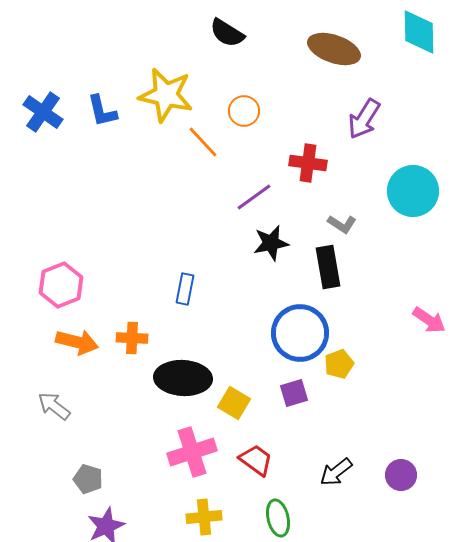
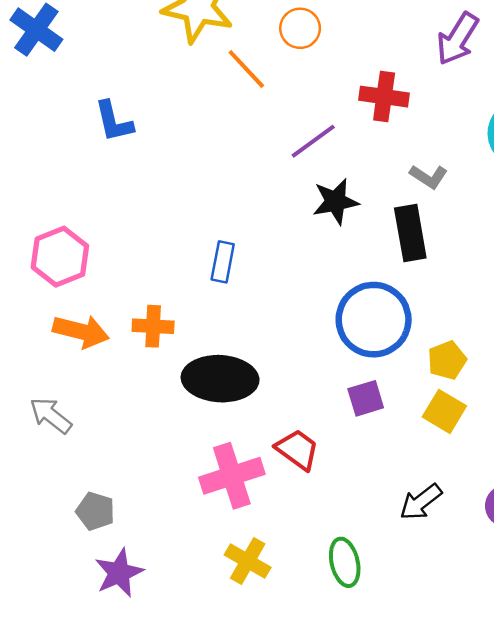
blue L-shape: (102, 111) -> (114, 121), moved
yellow pentagon: (339, 364) -> (447, 360), moved
yellow square: (234, 403) -> (444, 411), moved
red trapezoid: (256, 460) -> (297, 449), moved
yellow cross: (204, 517) -> (248, 561), turned 36

